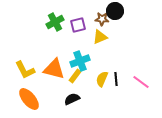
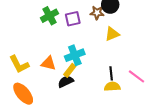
yellow triangle: (100, 37) -> (112, 34), moved
orange triangle: (54, 69) -> (48, 63), size x0.7
yellow semicircle: (102, 79) -> (112, 87), moved, turned 63
black semicircle: (72, 99) -> (66, 81), moved

